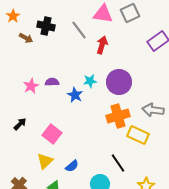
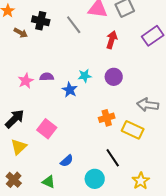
red arrow: (102, 45) -> (112, 40), moved
purple circle: (119, 82) -> (114, 77), size x0.7
orange cross: (118, 116) -> (107, 118), moved, size x0.7
black arrow: (20, 124) -> (15, 119), size x1.5
yellow triangle: (45, 161) -> (19, 147), moved

